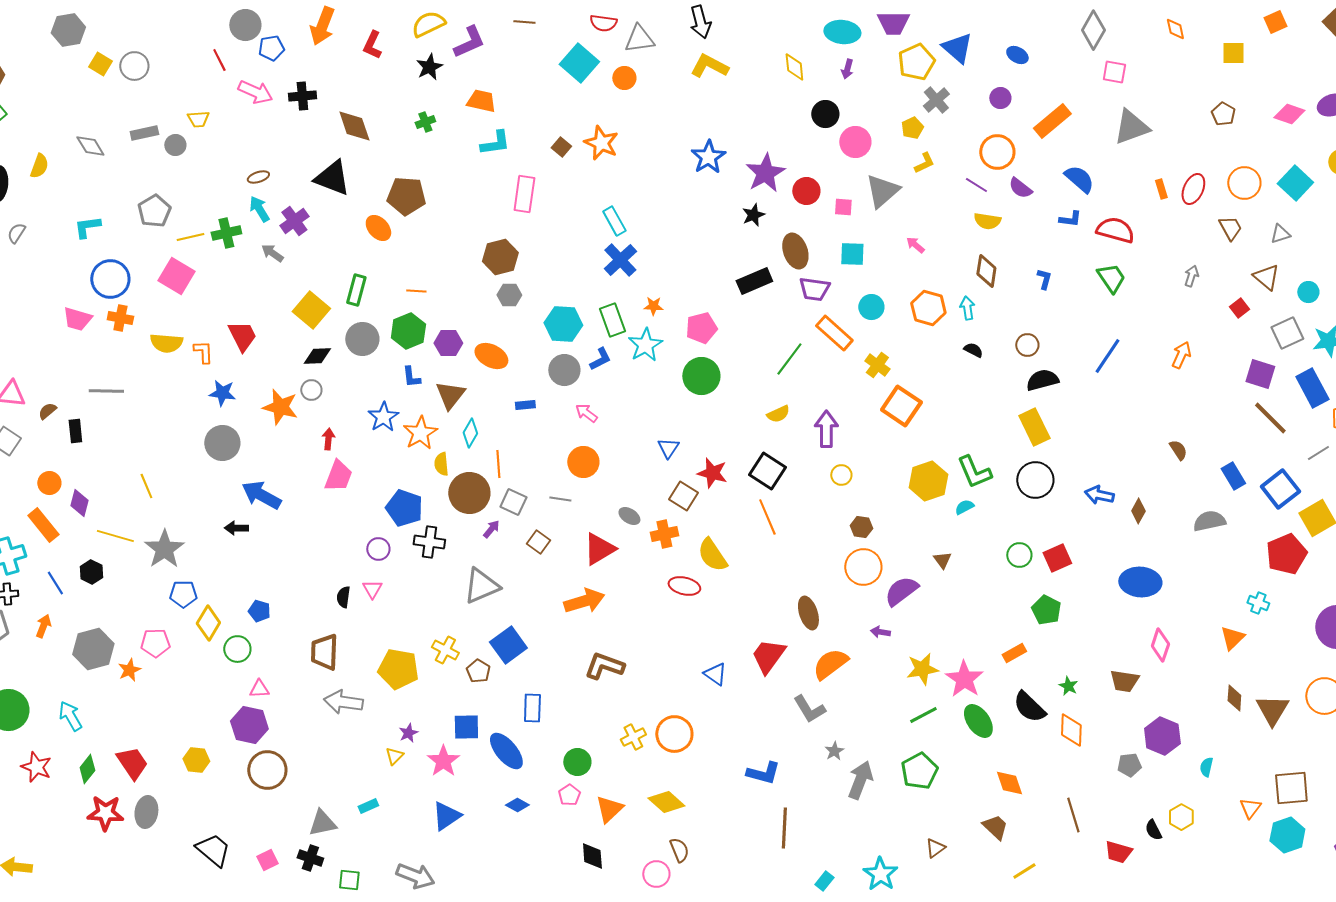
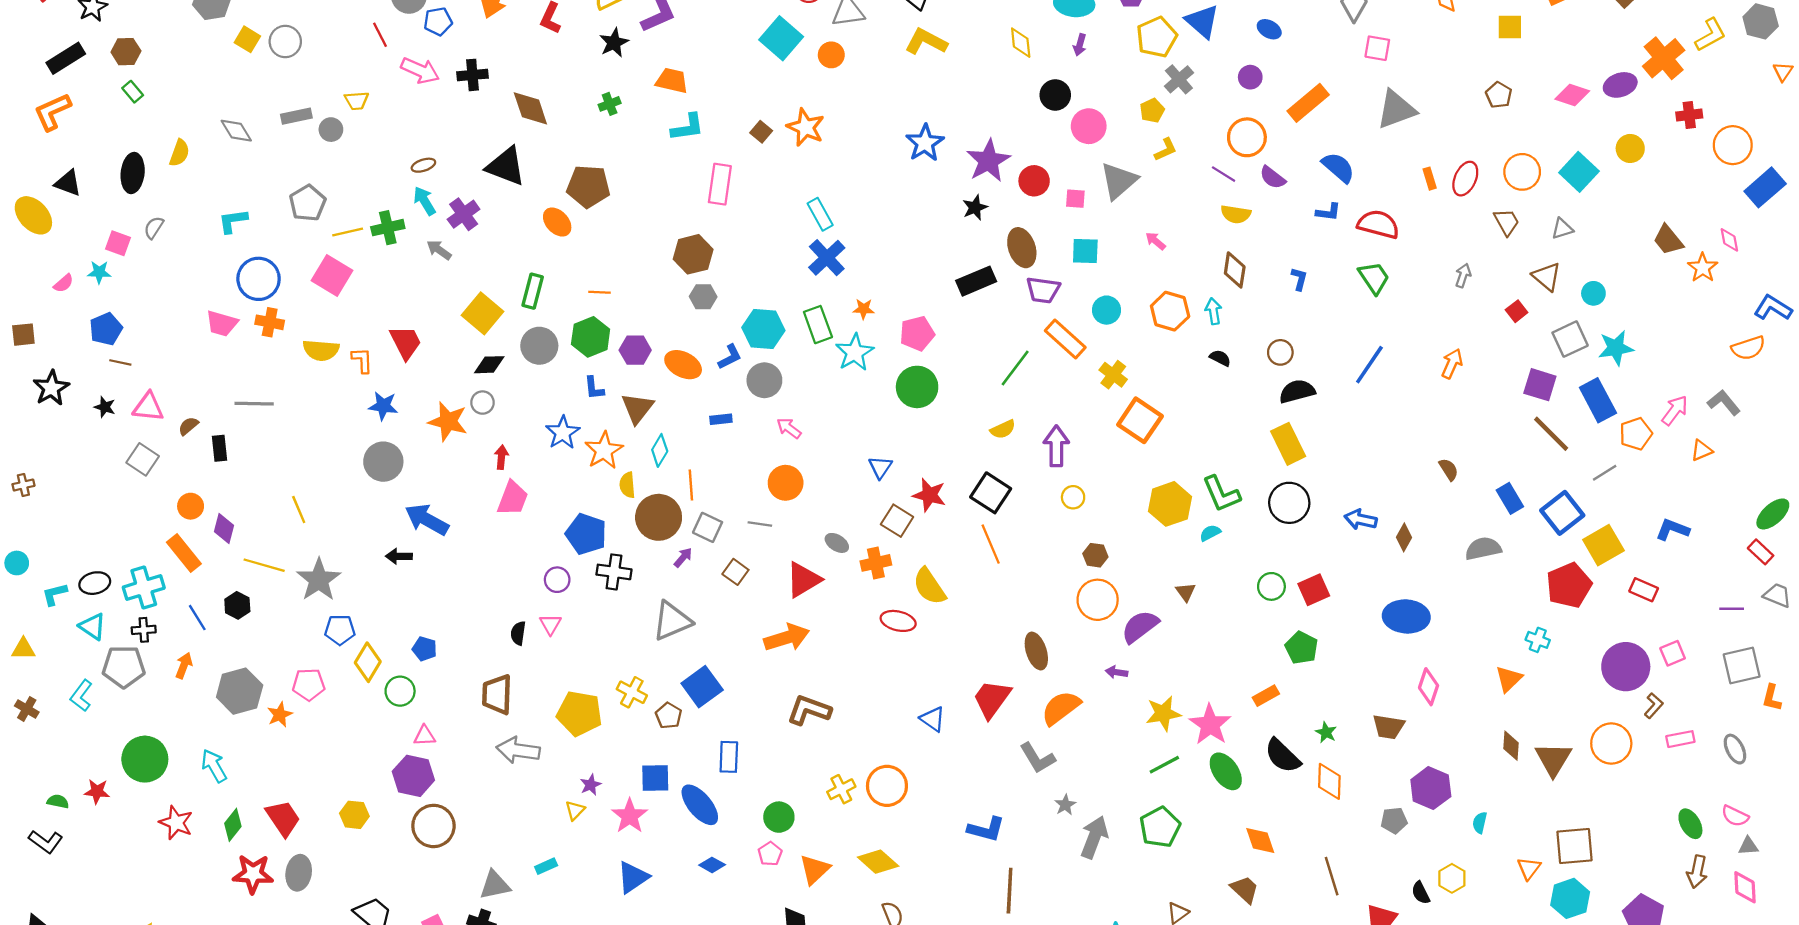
blue L-shape: (600, 359) -> (730, 357), moved

